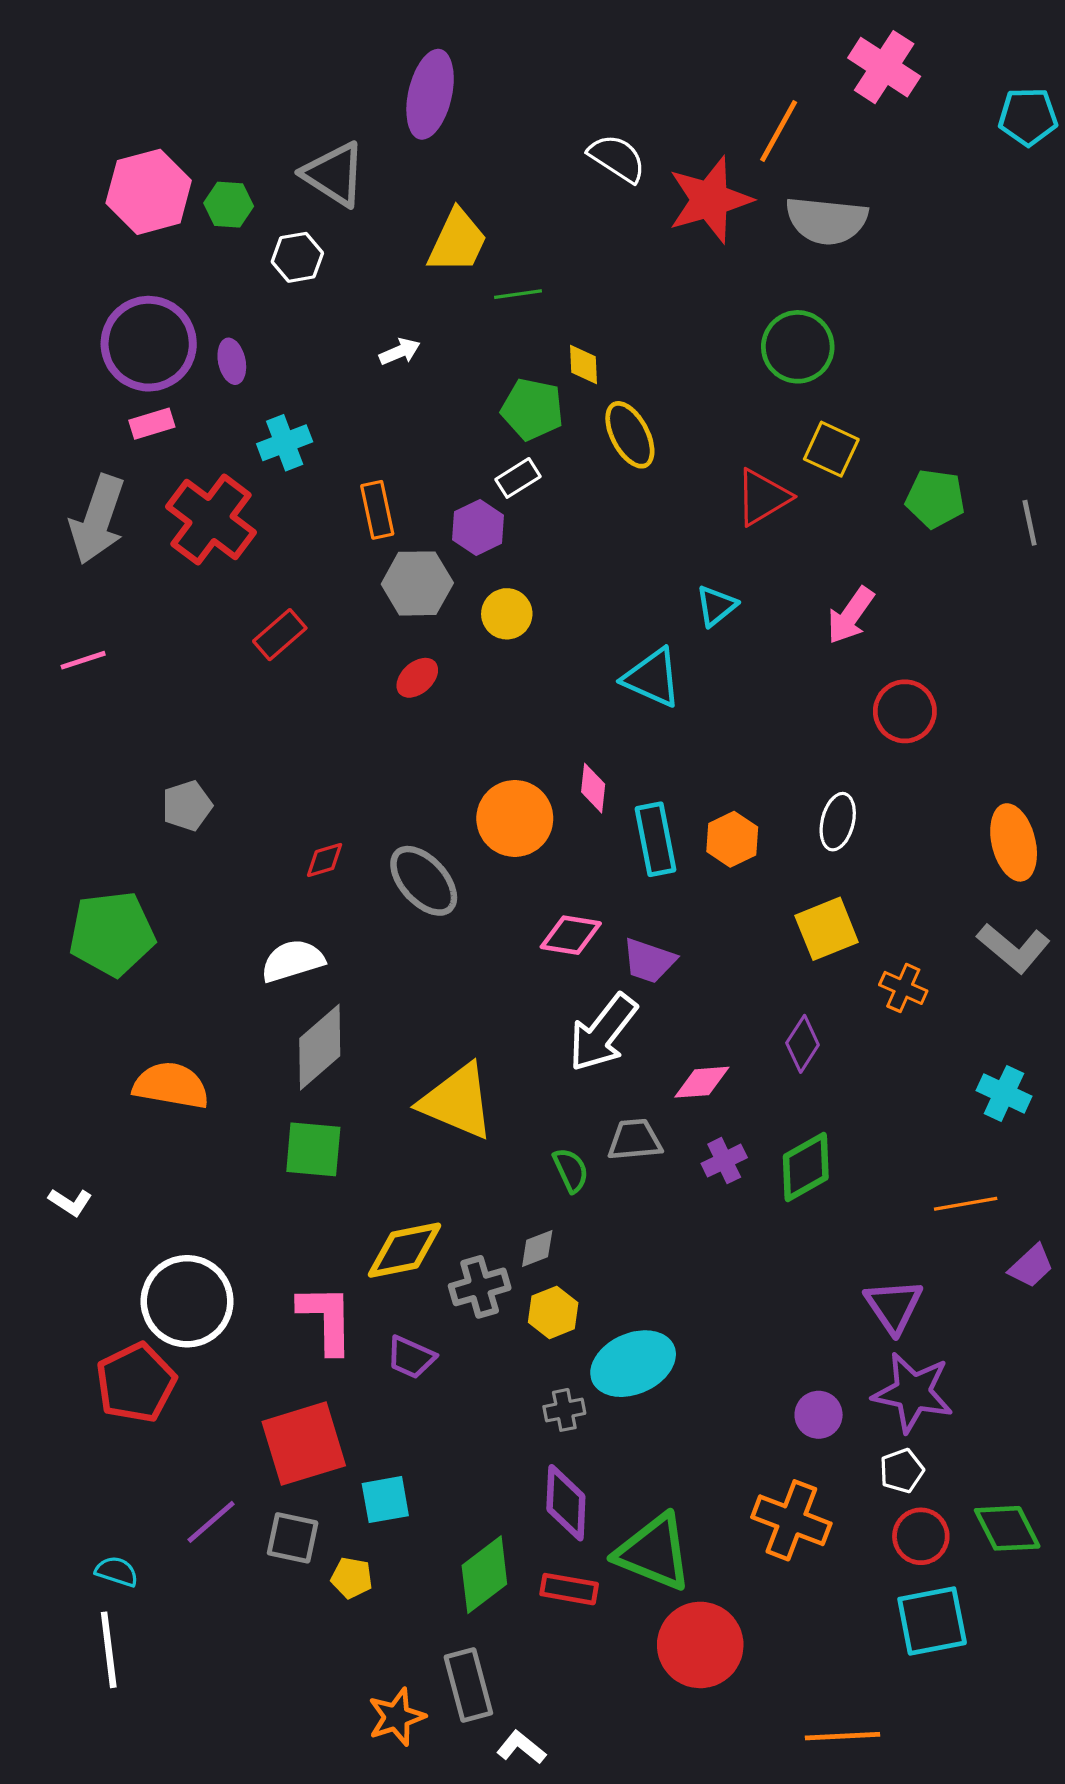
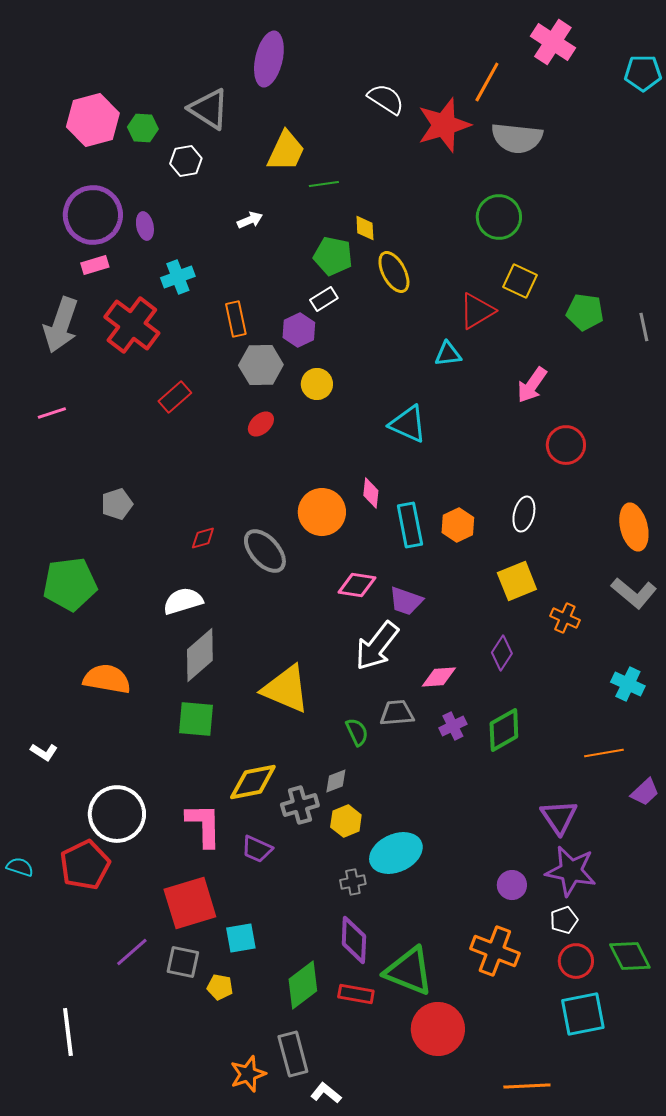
cyan triangle: (716, 606) -> (448, 354), moved, turned 32
cyan semicircle: (117, 1571) -> (20, 867), moved

